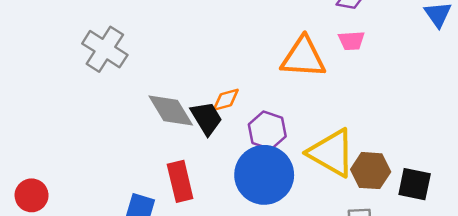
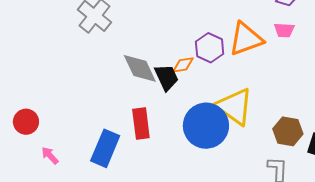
orange triangle: (303, 57) -> (246, 39), turned -30
purple hexagon: (267, 130) -> (210, 48), moved
yellow triangle: (331, 153) -> (235, 107), moved

